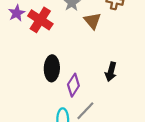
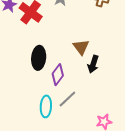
brown triangle: (92, 21) -> (81, 47), moved

